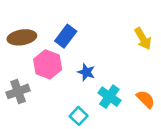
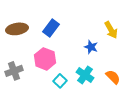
pink hexagon: (48, 64) -> (45, 59), moved
blue star: (86, 72) -> (91, 47), moved
cyan square: (79, 116) -> (60, 81), moved

